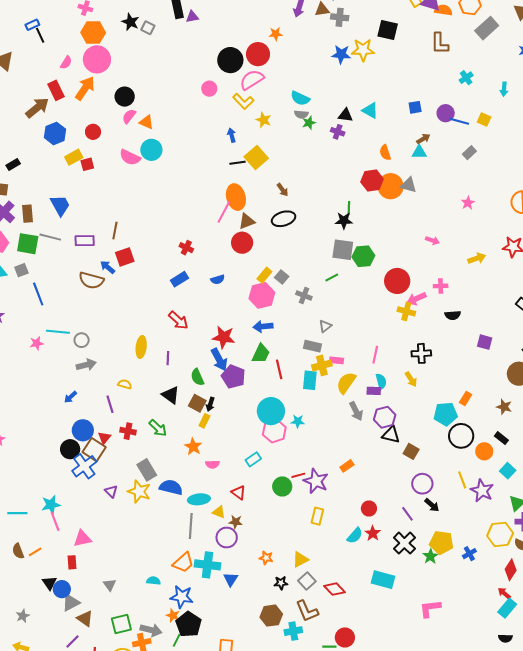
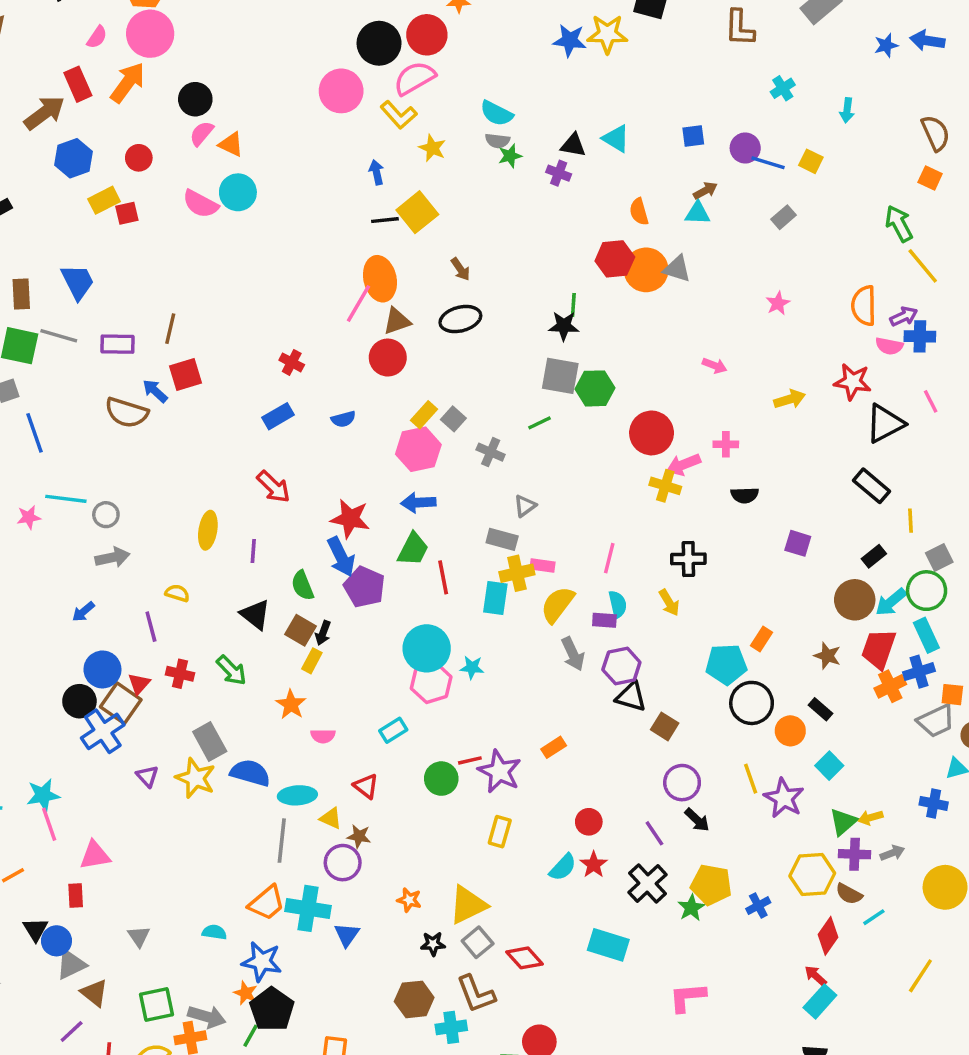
pink circle: (209, 89) -> (341, 91), size x1.6
yellow triangle: (300, 559) -> (468, 905), size x1.4

